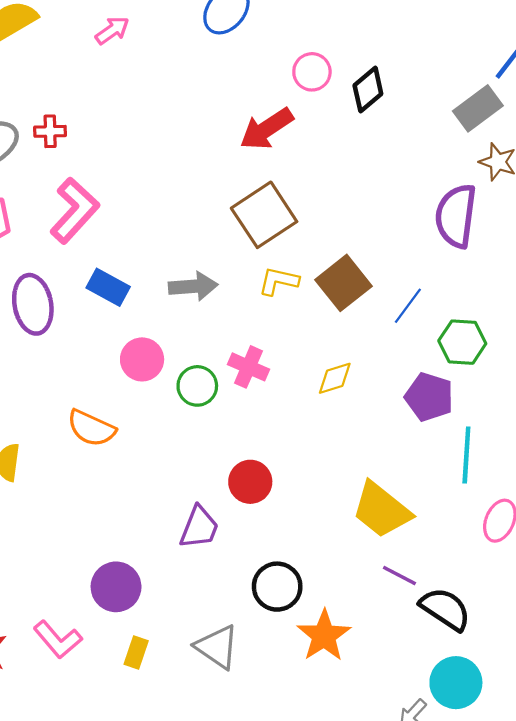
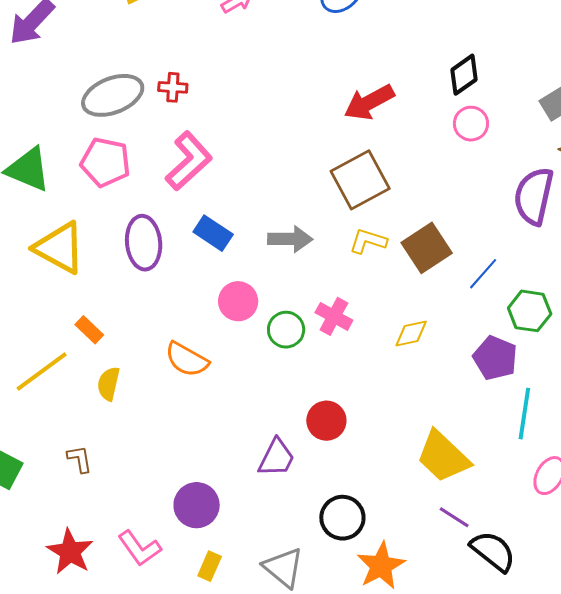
pink circle: (312, 72) -> (471, 124), moved

